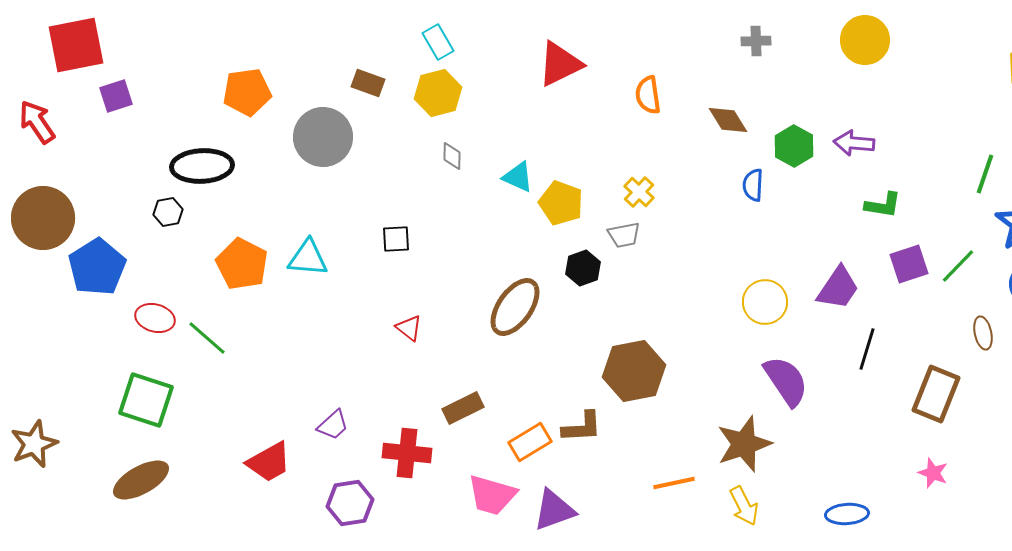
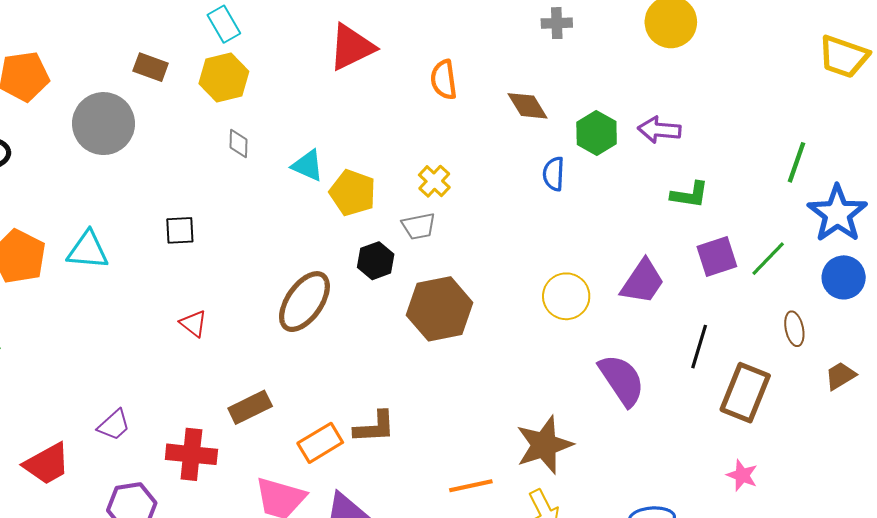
black line: (867, 349) -> (699, 347), moved
brown hexagon: (634, 371) -> (440, 309), moved
purple semicircle: (786, 381) -> (622, 380), moved

